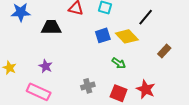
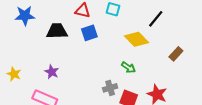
blue square: (103, 35) -> (89, 33), moved
gray cross: (88, 86) -> (110, 88), moved

